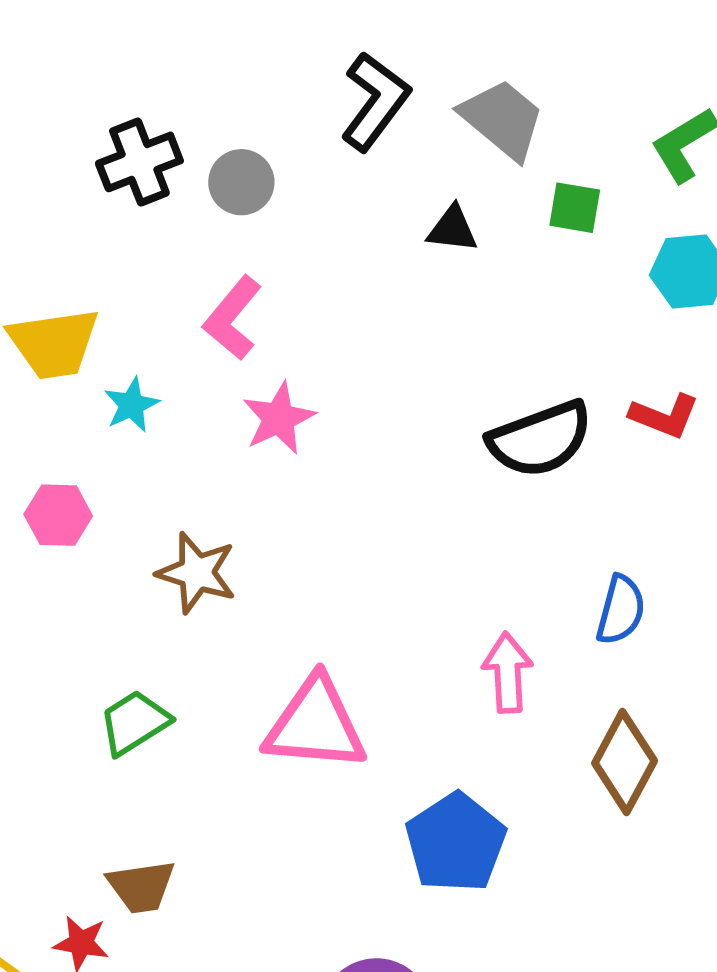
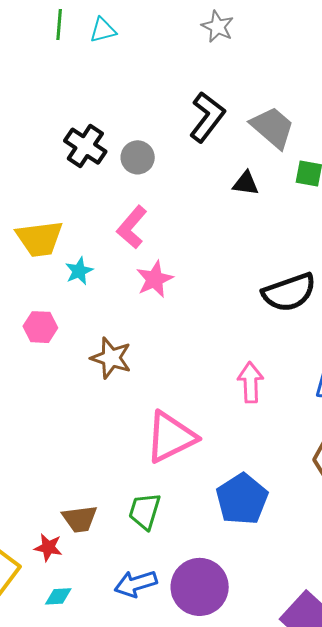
black cross: (139, 162) -> (85, 146), turned -36
pink arrow: (508, 673) -> (251, 382), moved
green trapezoid: (134, 723) -> (145, 511), moved, turned -42
pink triangle: (315, 724) -> (171, 437), turned -32

